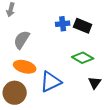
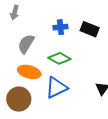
blue cross: (63, 24) -> (60, 27), moved
green diamond: (83, 58) -> (59, 58), moved

